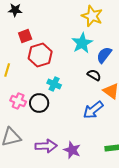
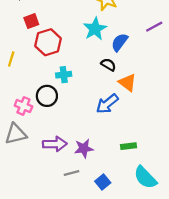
cyan cross: (54, 84) -> (64, 75), turned -32
pink cross: (18, 101) -> (23, 106), moved
purple star: (72, 150) -> (84, 148), turned -30

